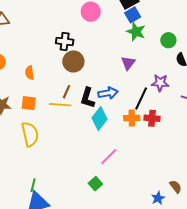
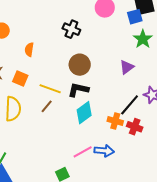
blue square: (133, 15) -> (135, 17), moved
brown circle: (73, 61) -> (80, 65), moved
brown line: (67, 92) -> (47, 106), moved
blue arrow: (108, 93) -> (104, 151), moved
black L-shape: (88, 98) -> (78, 90), turned 70

